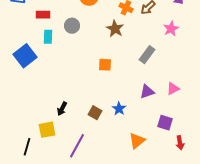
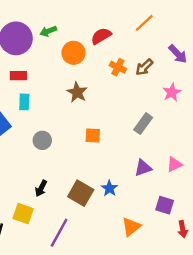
gray circle: (72, 26) -> (42, 140), moved
brown star: (115, 29) -> (77, 92), moved
brown square: (95, 113) -> (81, 193), size x1.5
yellow square: (47, 130) -> (23, 214), turned 30

